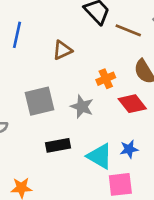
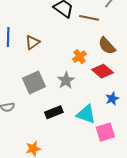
brown triangle: (62, 50) -> (33, 42), moved
gray star: (82, 107) -> (66, 80), turned 30
blue star: (129, 149) -> (112, 99), moved

